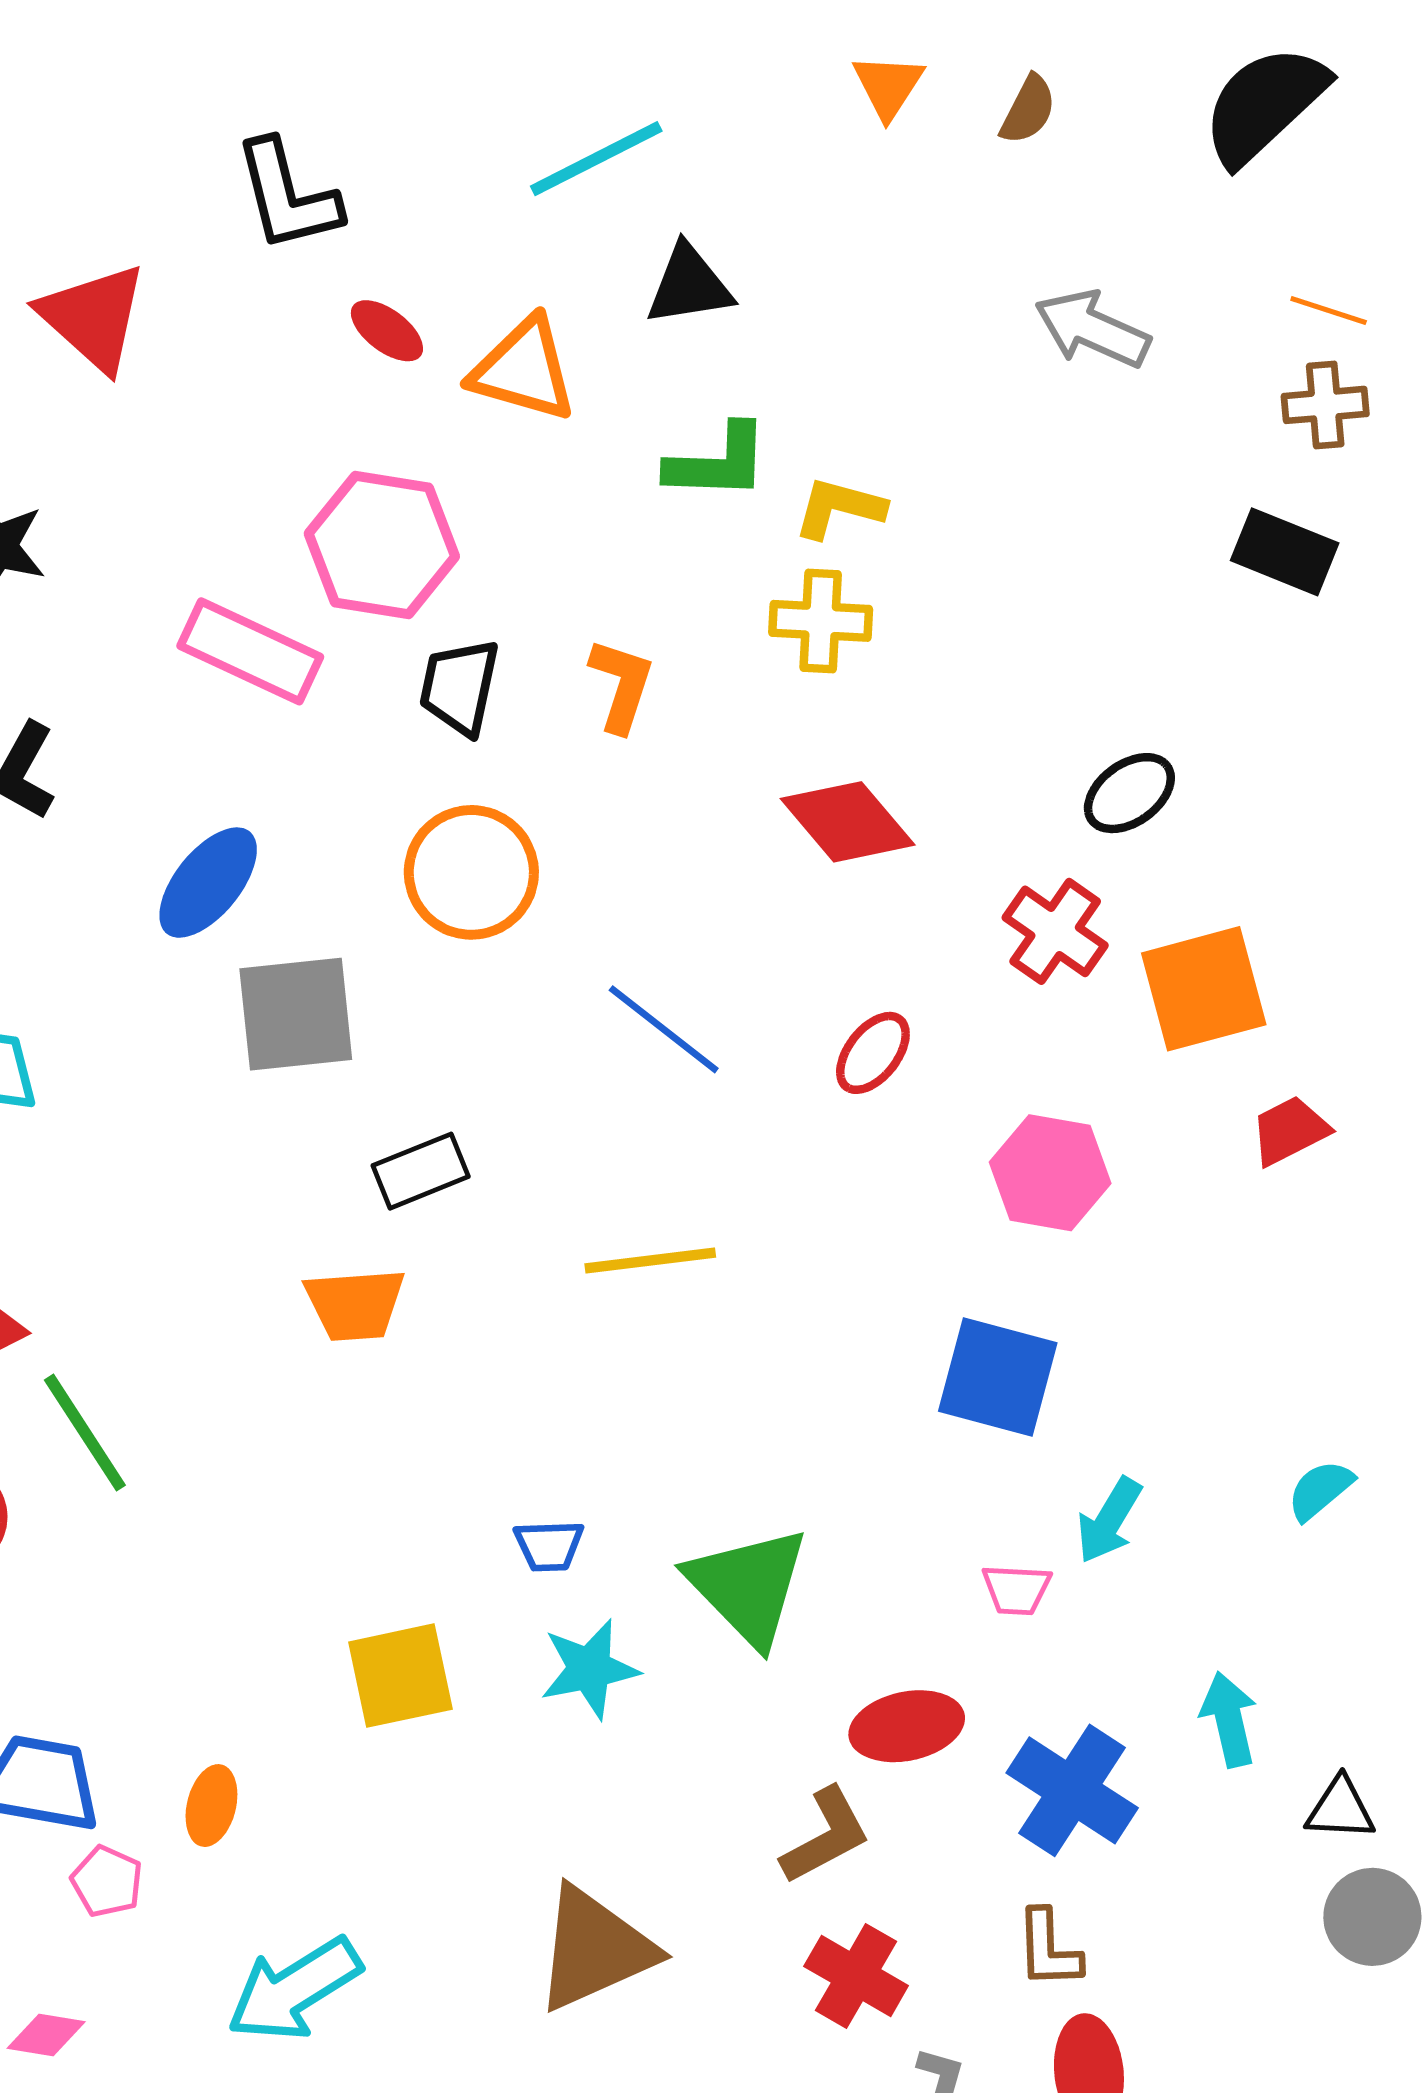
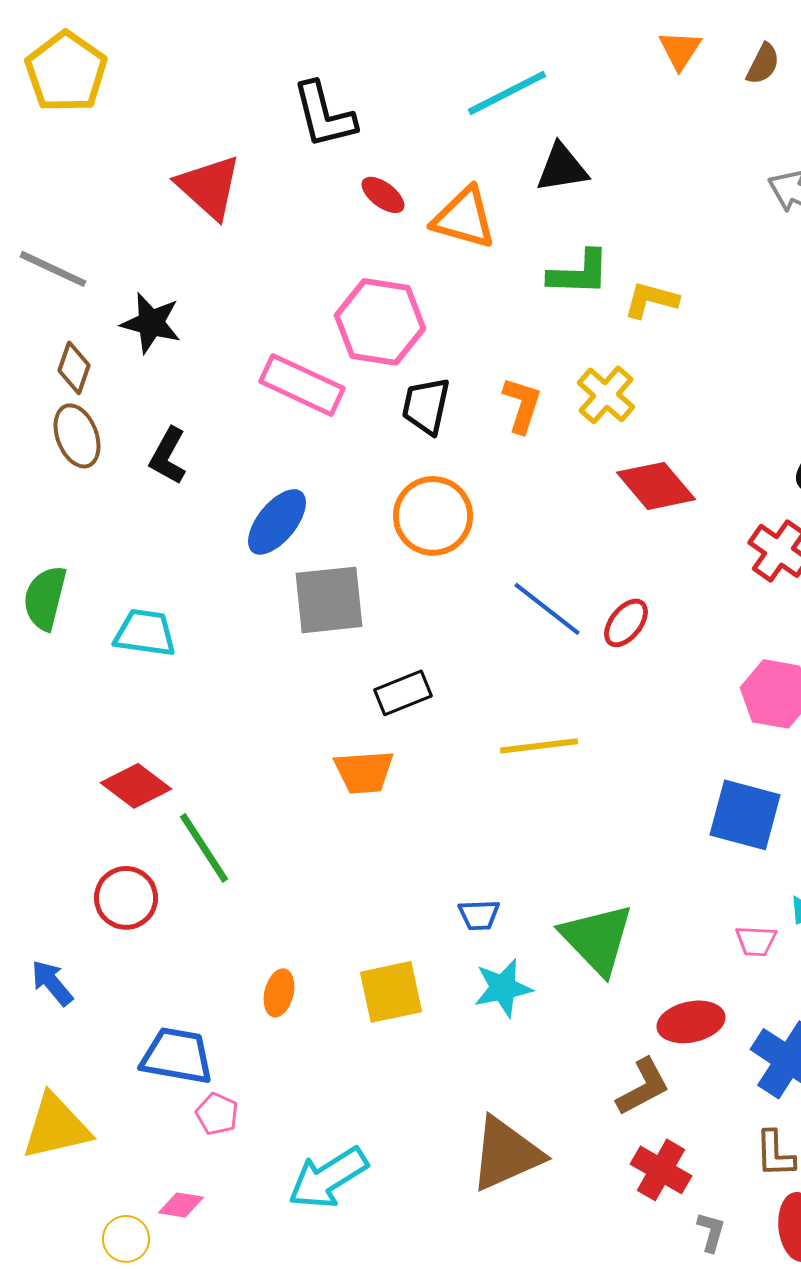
yellow cross: (821, 621) -> (606, 395), moved, turned 38
red ellipse: (873, 1053) -> (626, 623), moved
orange ellipse: (211, 1806) -> (279, 993), moved

